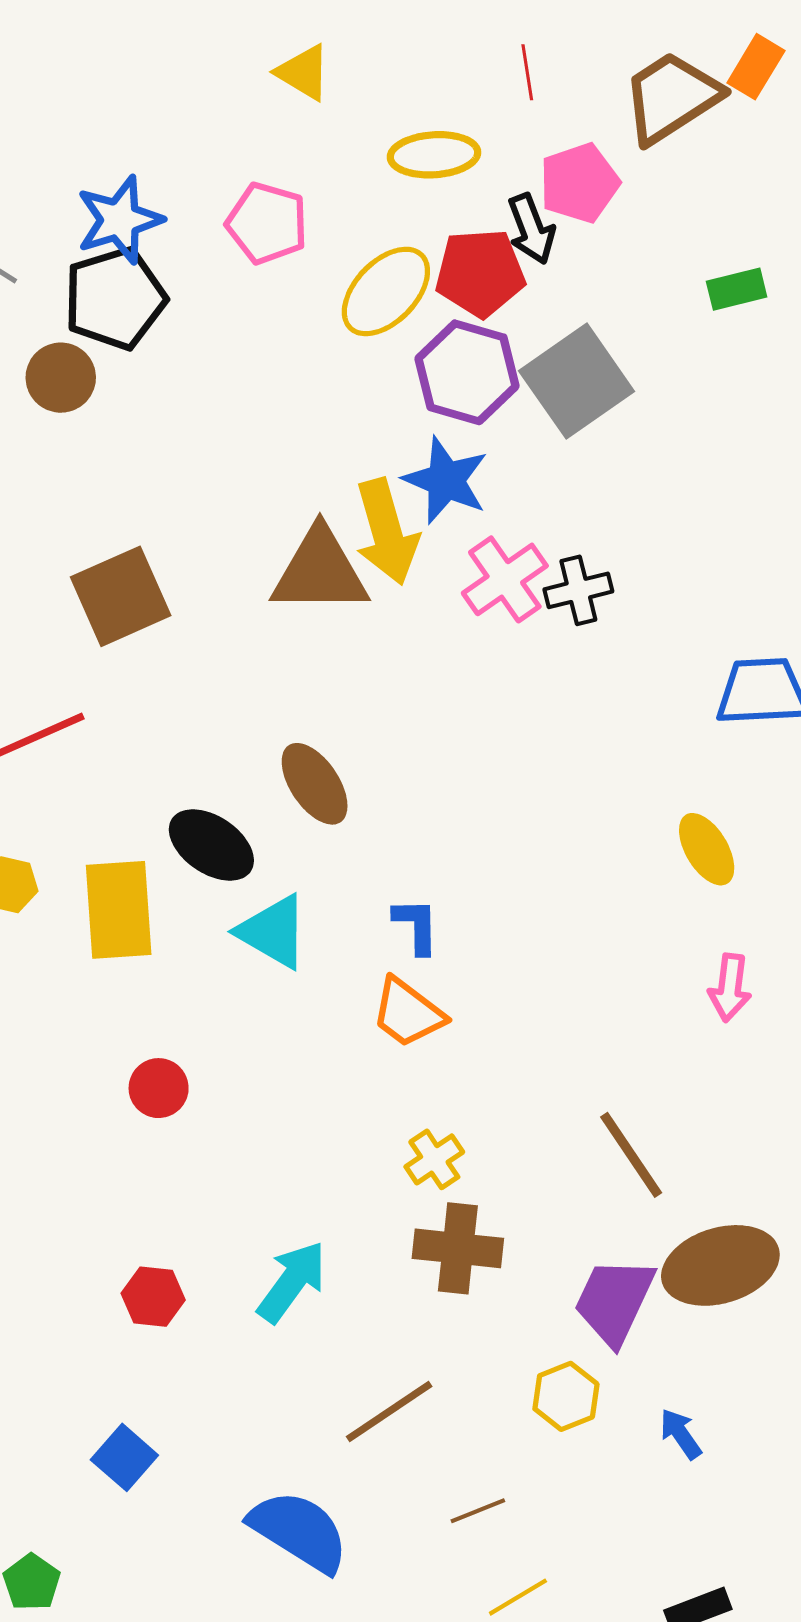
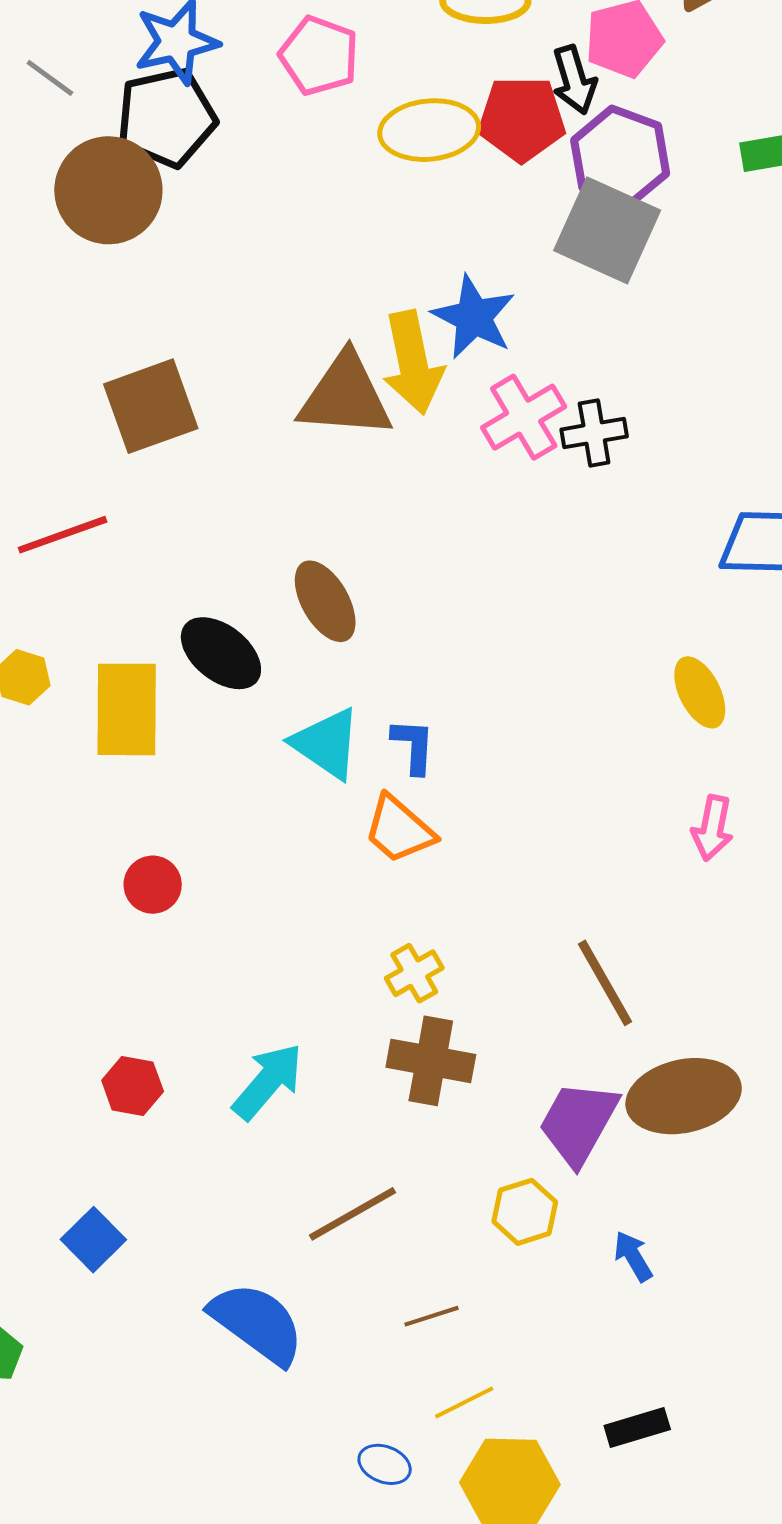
yellow ellipse: (386, 291) -> (429, 130), turned 36
purple hexagon: (467, 372) -> (620, 157), moved
brown circle: (61, 378) -> (108, 190), size x1.6
gray square: (577, 381) -> (607, 230), turned -35
cyan triangle: (273, 932) -> (326, 743), moved

